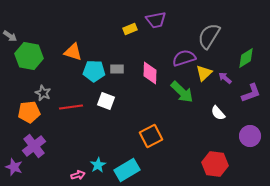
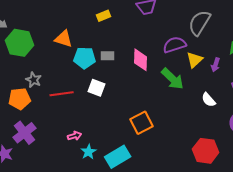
yellow rectangle: (130, 29) -> (104, 16), moved
purple arrow: (225, 78) -> (216, 65), turned -112
pink arrow: (78, 175) -> (75, 136), moved

